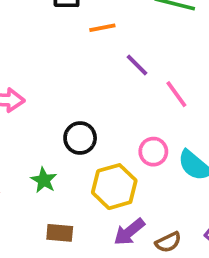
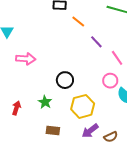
orange line: (102, 28) -> (78, 21), turned 48
pink circle: (153, 152) -> (110, 81), moved

